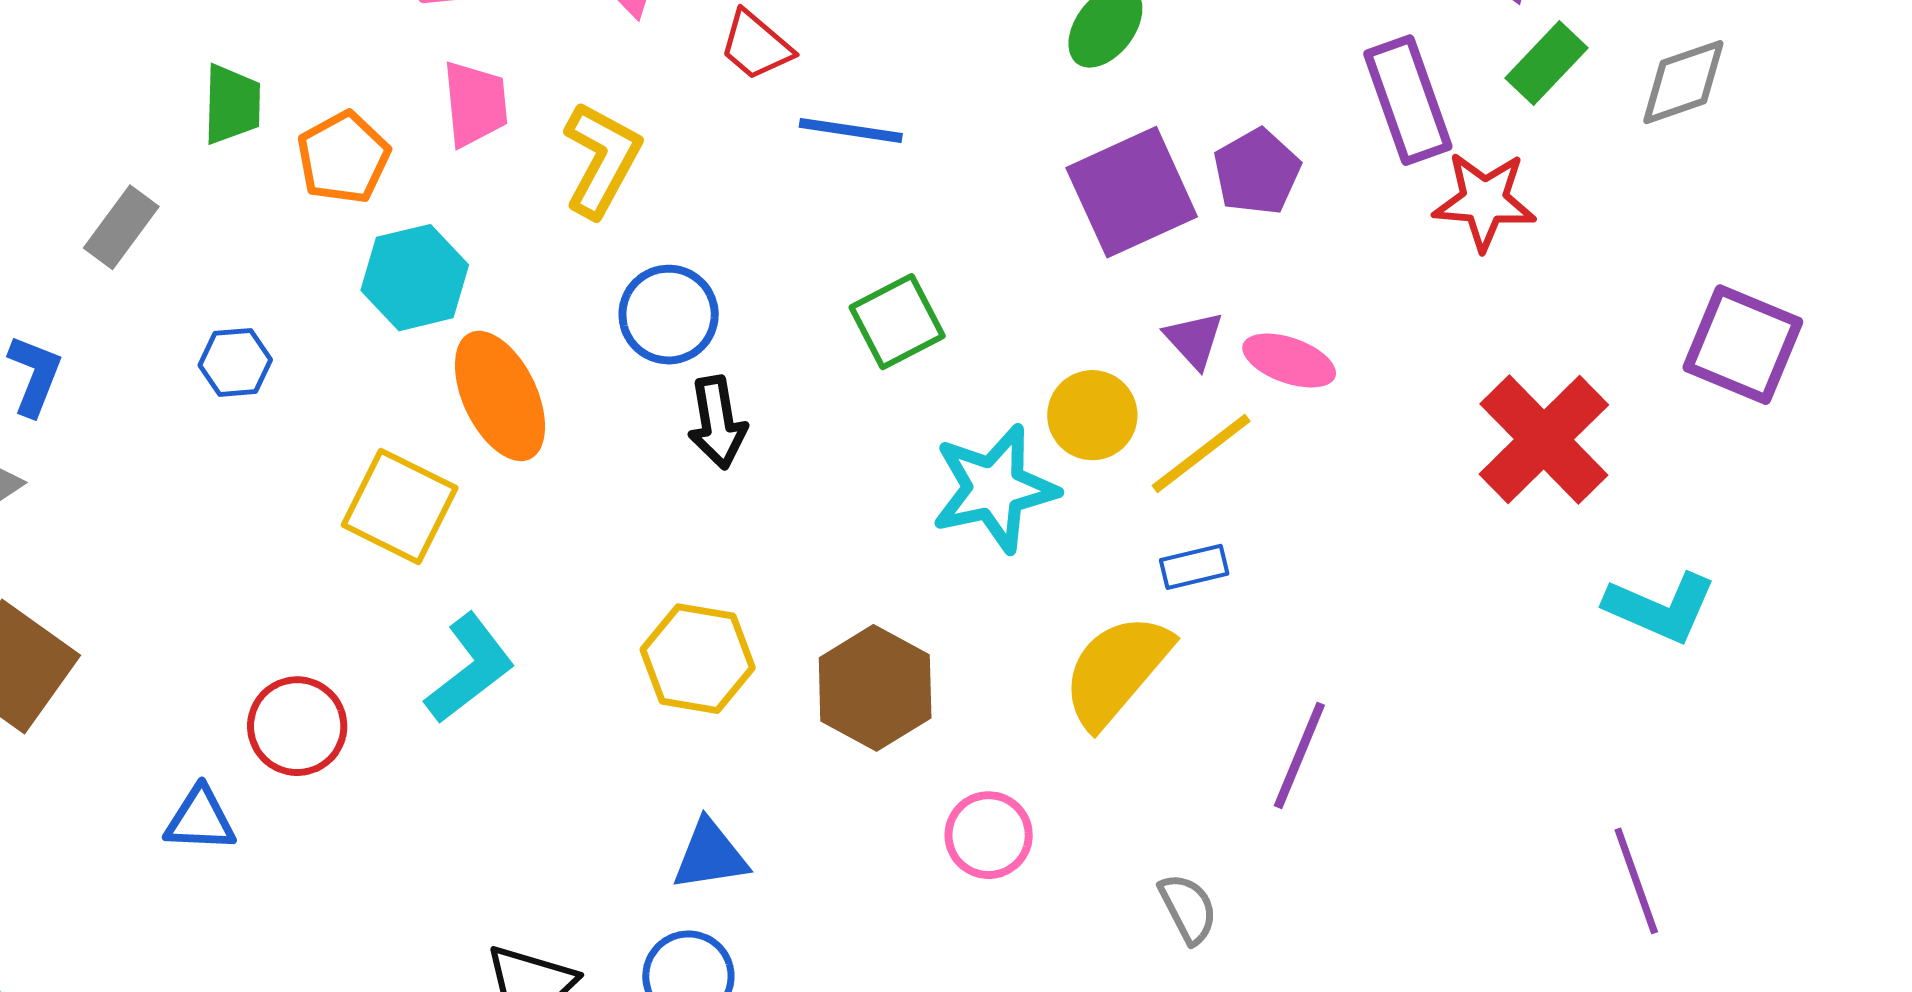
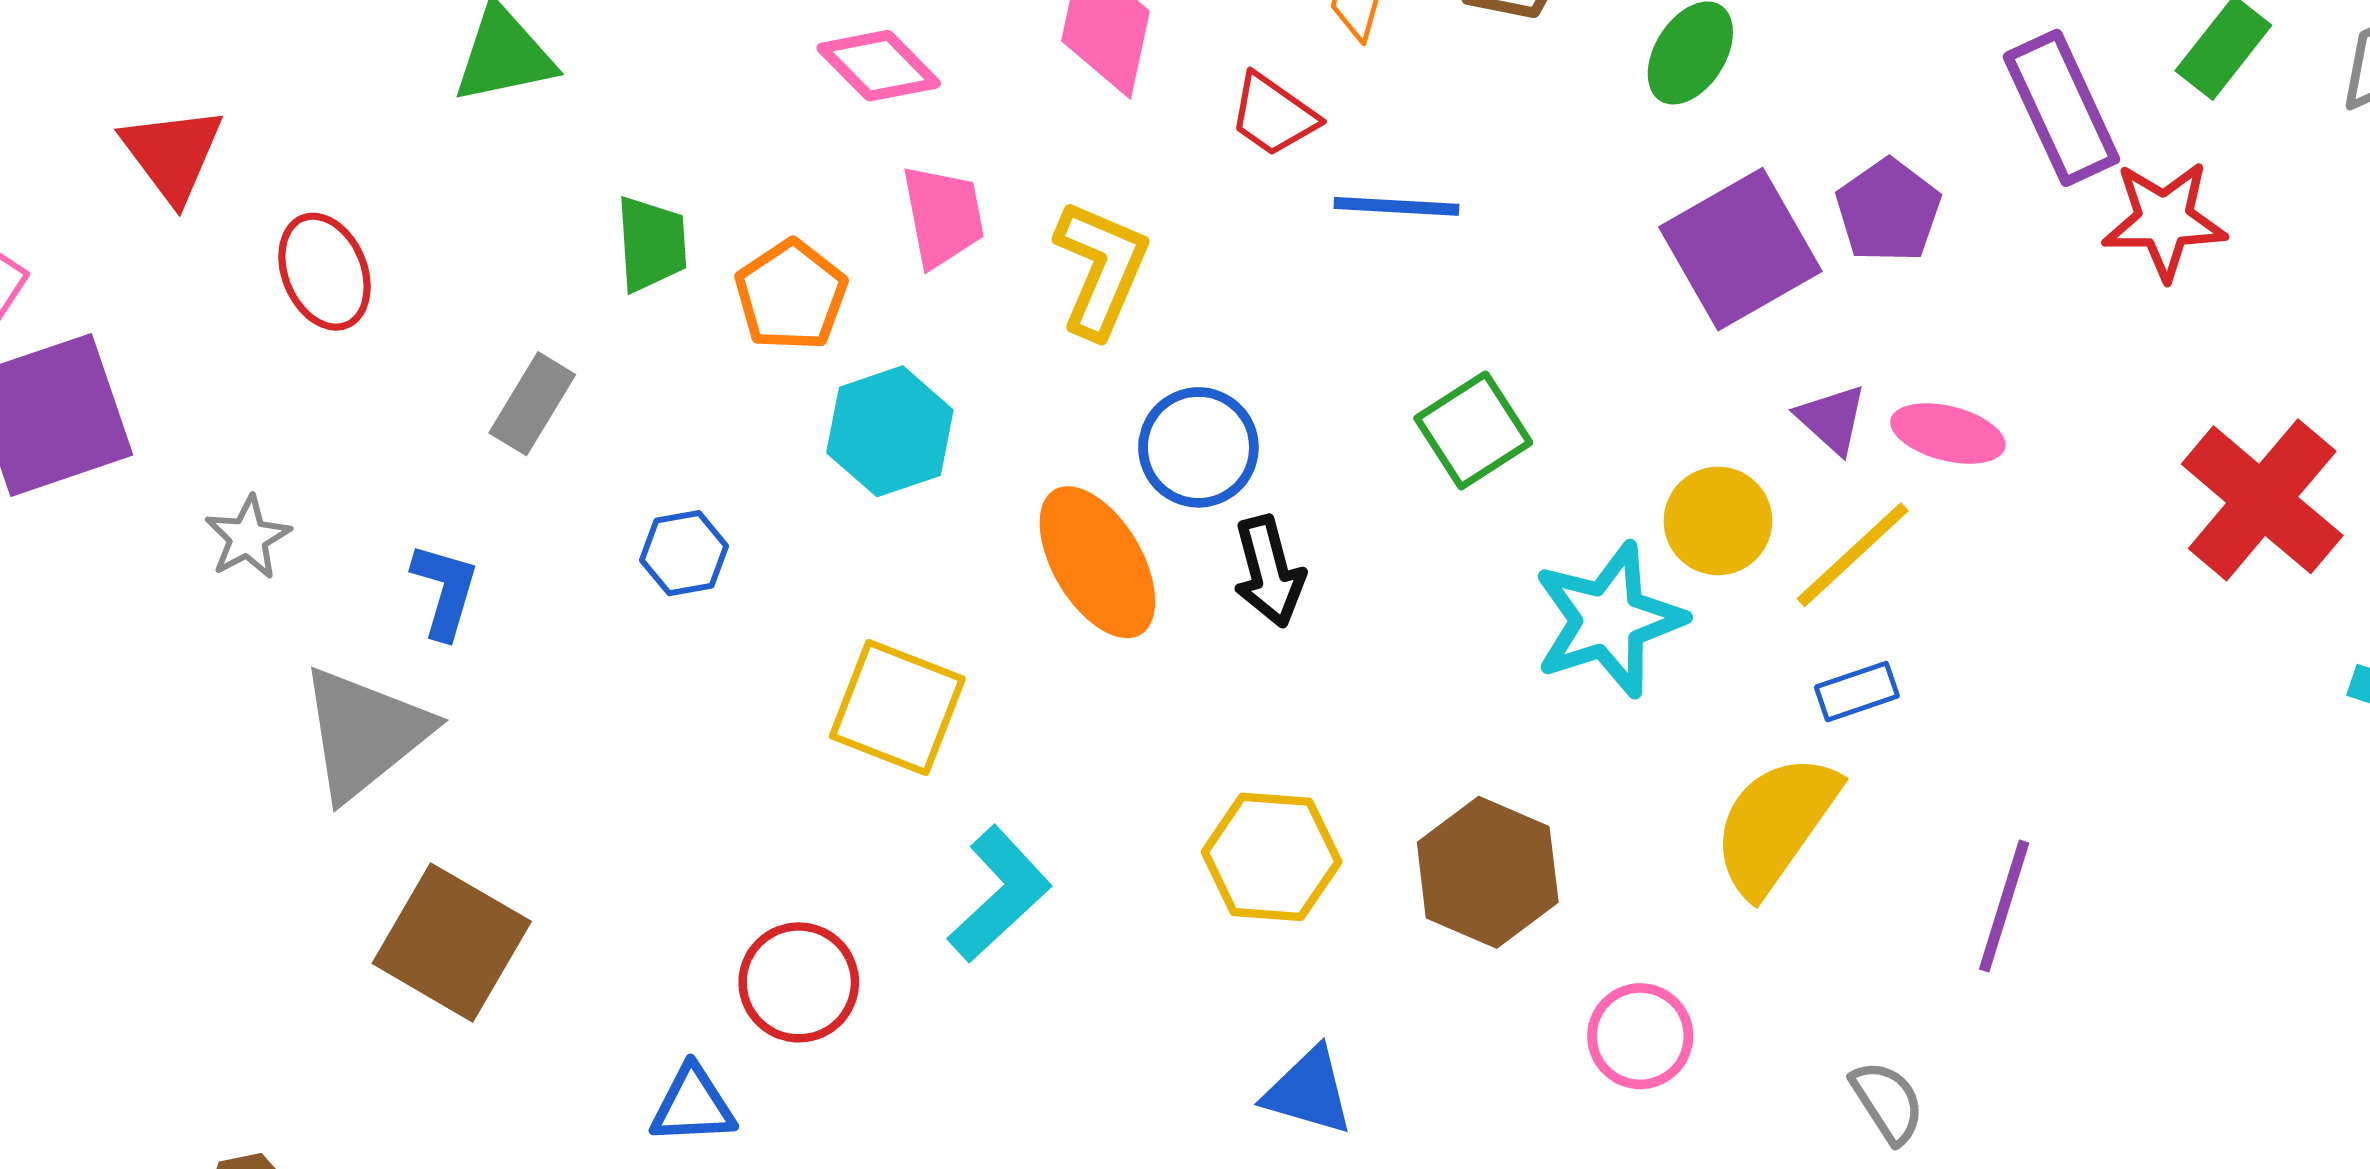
orange ellipse: (500, 396) -> (1097, 562), moved
blue triangle: (710, 855) -> (1309, 1091), turned 30

